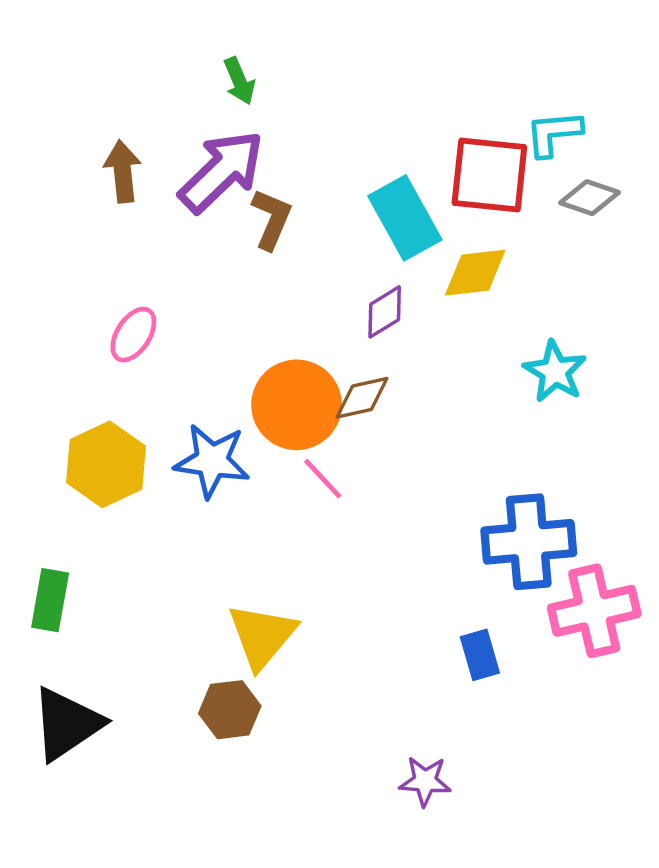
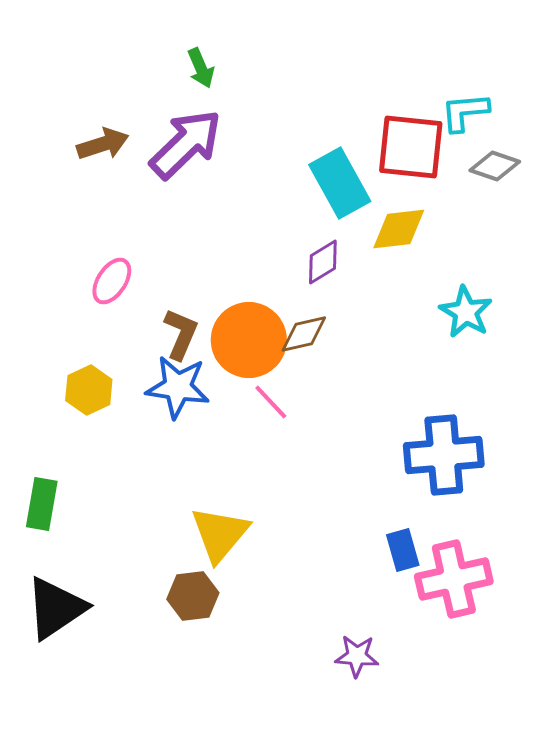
brown arrow: (123, 171) -> (103, 144), turned 78
brown L-shape: (272, 219) -> (181, 334), moved
yellow hexagon: (106, 464) -> (89, 390), size x0.7
pink cross: (594, 611) -> (454, 579), moved

